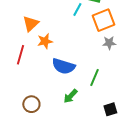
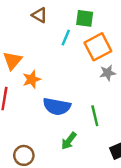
green line: (95, 78) -> (95, 116), turned -30

